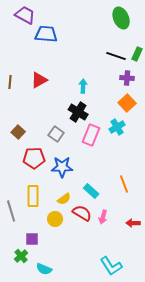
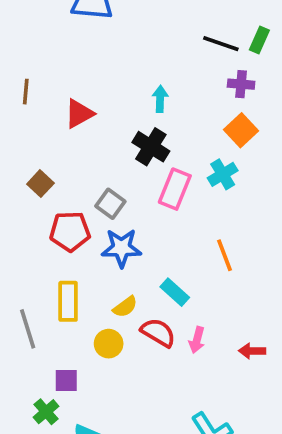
red triangle: (39, 80) -> (79, 114), moved
gray square: (56, 134) -> (110, 204), moved
orange line: (124, 184) -> (224, 255), moved

